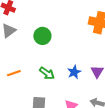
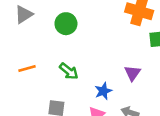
blue star: (74, 72) -> (103, 91), moved

